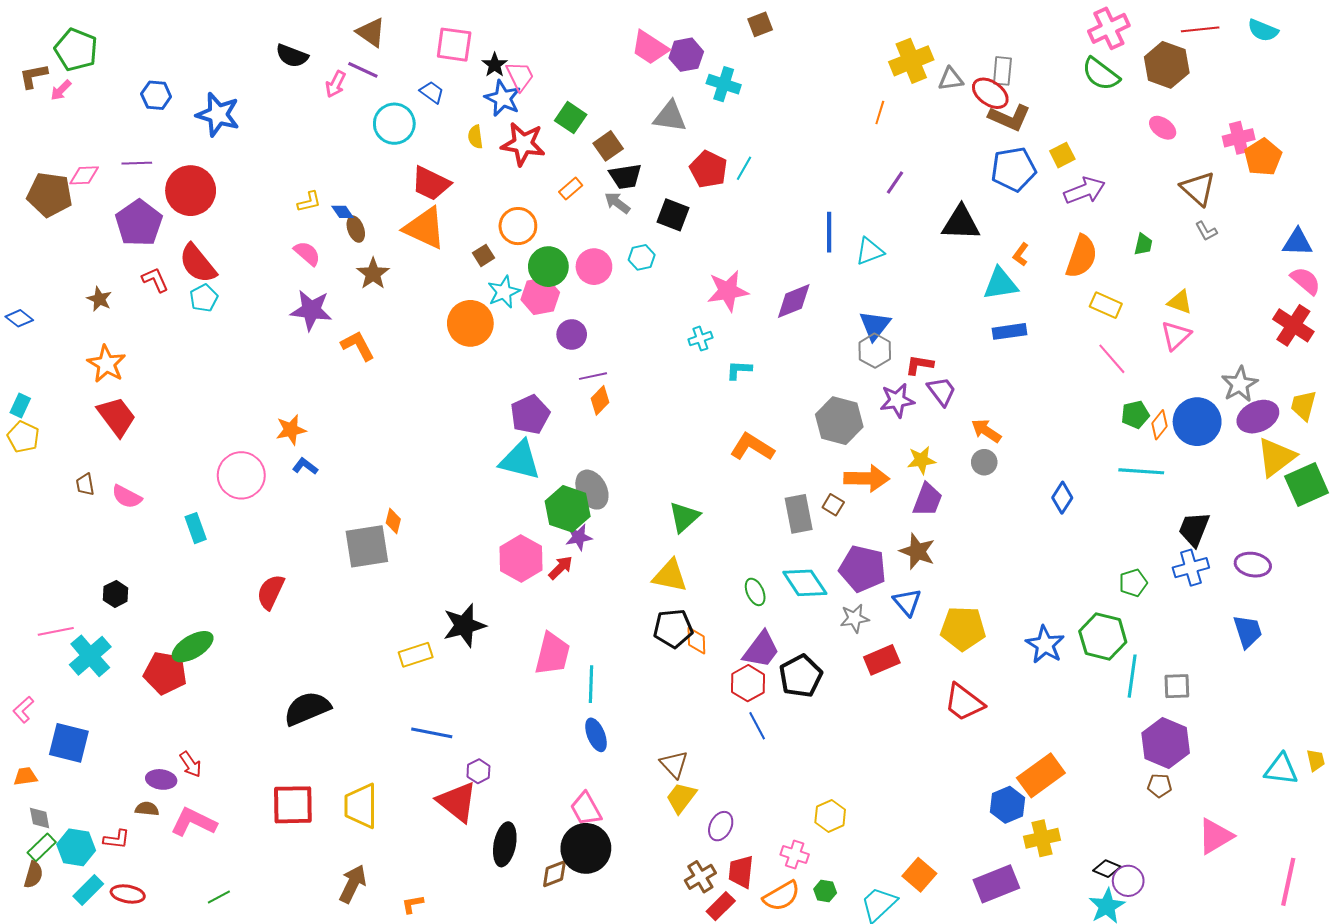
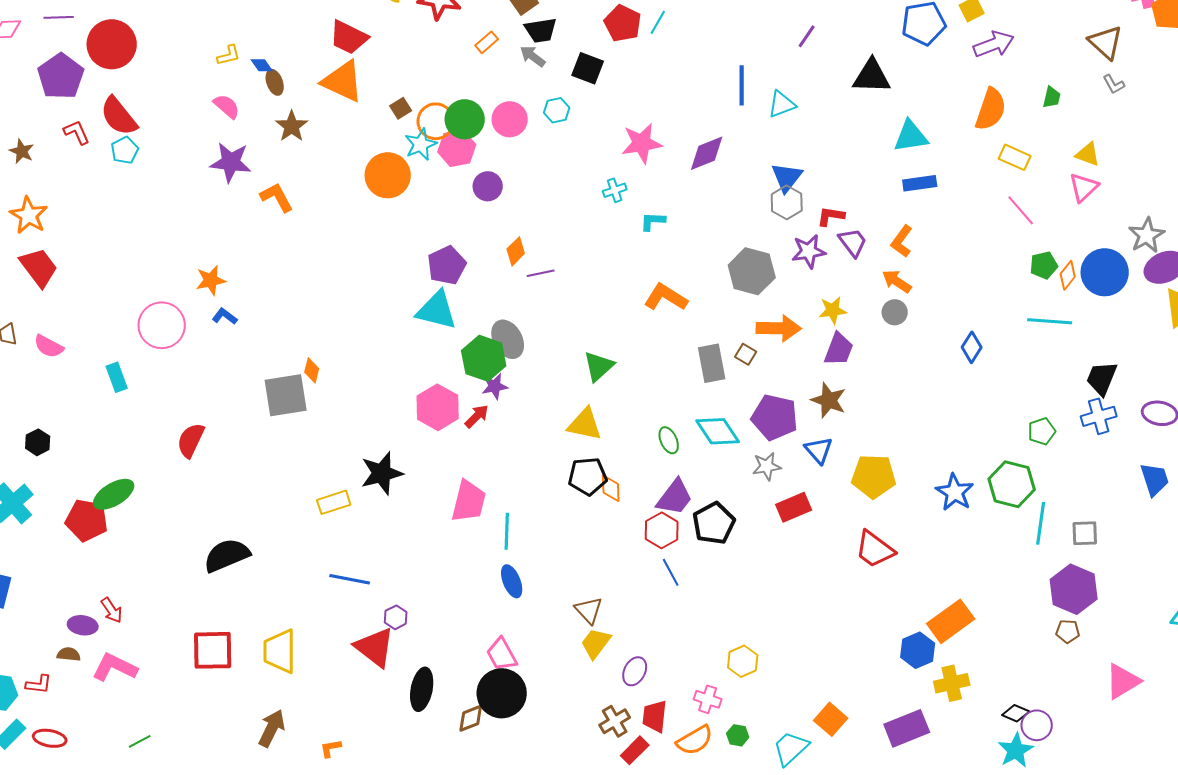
orange circle: (518, 226) -> (436, 121), moved
orange L-shape: (1021, 254) -> (902, 241), moved, size x1.4
purple line: (593, 376) -> (541, 273), moved

